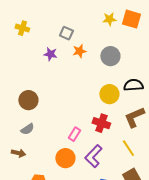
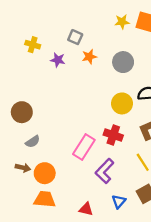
yellow cross: (22, 28) -> (33, 45), moved
brown circle: (28, 100) -> (22, 112), moved
pink rectangle: (74, 134) -> (84, 147), size x1.6
orange circle: (65, 158) -> (45, 173), moved

